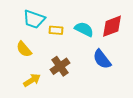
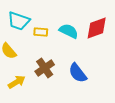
blue semicircle: (102, 59) -> (78, 73), moved

